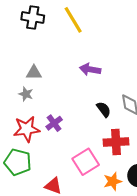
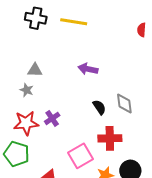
yellow line: (73, 20) -> (74, 22), turned -52

